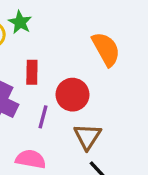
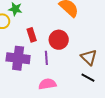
brown triangle: (87, 137) -> (89, 57), moved

